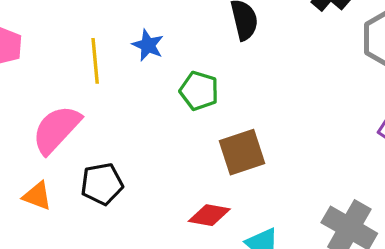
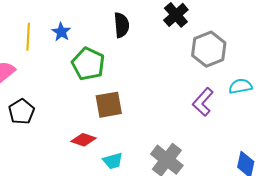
green pentagon: (199, 91) -> (88, 64), size x1.4
black pentagon: (102, 184) -> (21, 112), turned -30

